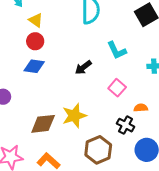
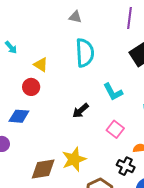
yellow triangle: (36, 20) -> (41, 65), moved
blue diamond: (34, 66) -> (19, 116), moved

